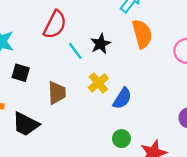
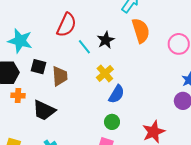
brown trapezoid: (57, 93) -> (60, 76), moved
blue semicircle: (122, 98) -> (117, 94), moved
green circle: (121, 139) -> (112, 122), moved

